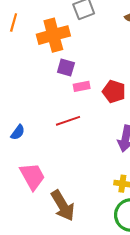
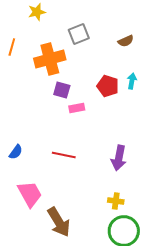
red pentagon: (114, 92) -> (108, 86), moved
red line: (68, 121) -> (64, 155), moved, turned 30

